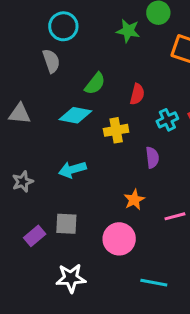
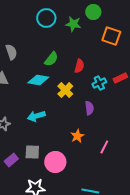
cyan circle: (63, 26) -> (46, 18), moved
gray semicircle: (51, 61) -> (11, 52), moved
yellow cross: (116, 130) -> (65, 90), turned -35
pink line: (175, 216) -> (104, 147), turned -48
pink circle: (119, 239) -> (55, 162), moved

